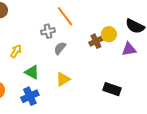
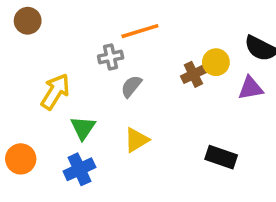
orange line: (65, 16) -> (140, 31), turned -70
yellow arrow: (16, 51) -> (55, 92), size x1.5
green triangle: (32, 72) -> (83, 128), turned 35

